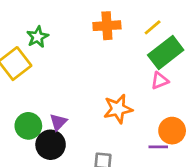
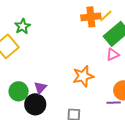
orange cross: (107, 26) -> (91, 17), moved

